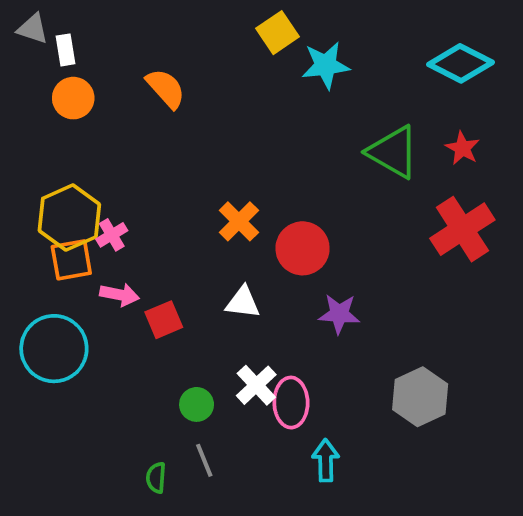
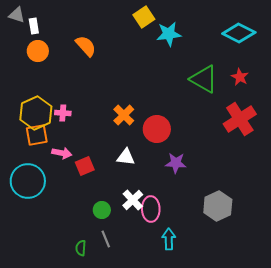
pink cross: (112, 235) -> (63, 113), moved, turned 35

